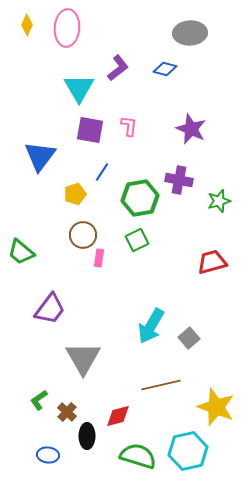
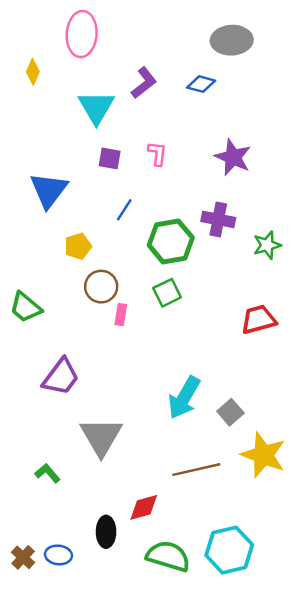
yellow diamond: (27, 25) -> (33, 72), moved
purple square: (90, 130) -> (110, 158), size x0.7
yellow pentagon: (75, 194) -> (78, 246), moved
green L-shape: (39, 400) -> (47, 473), moved, turned 85
yellow star: (216, 407) -> (263, 455), moved
brown cross: (67, 412) -> (23, 557), moved

